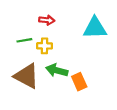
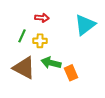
cyan triangle: (95, 28) -> (85, 25), turned -35
green line: (24, 40) -> (22, 36), turned -56

